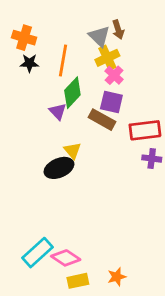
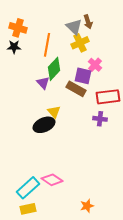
black star: (29, 63) -> (14, 47), moved
pink cross: (114, 75) -> (95, 65), moved
purple cross: (152, 159) -> (100, 119), moved
pink diamond: (66, 258) -> (52, 180), moved
yellow rectangle: (78, 281) -> (28, 209), moved

